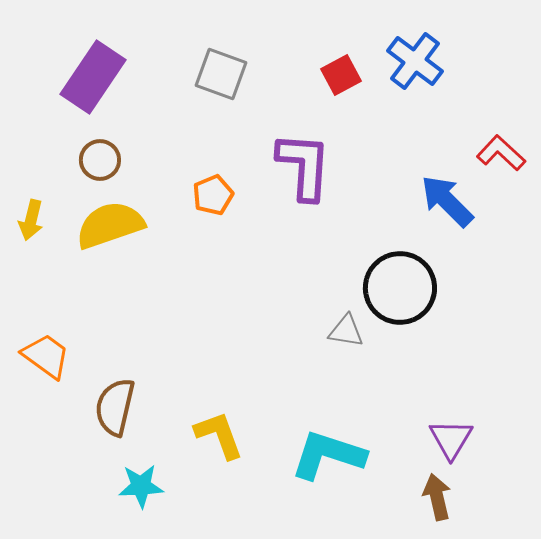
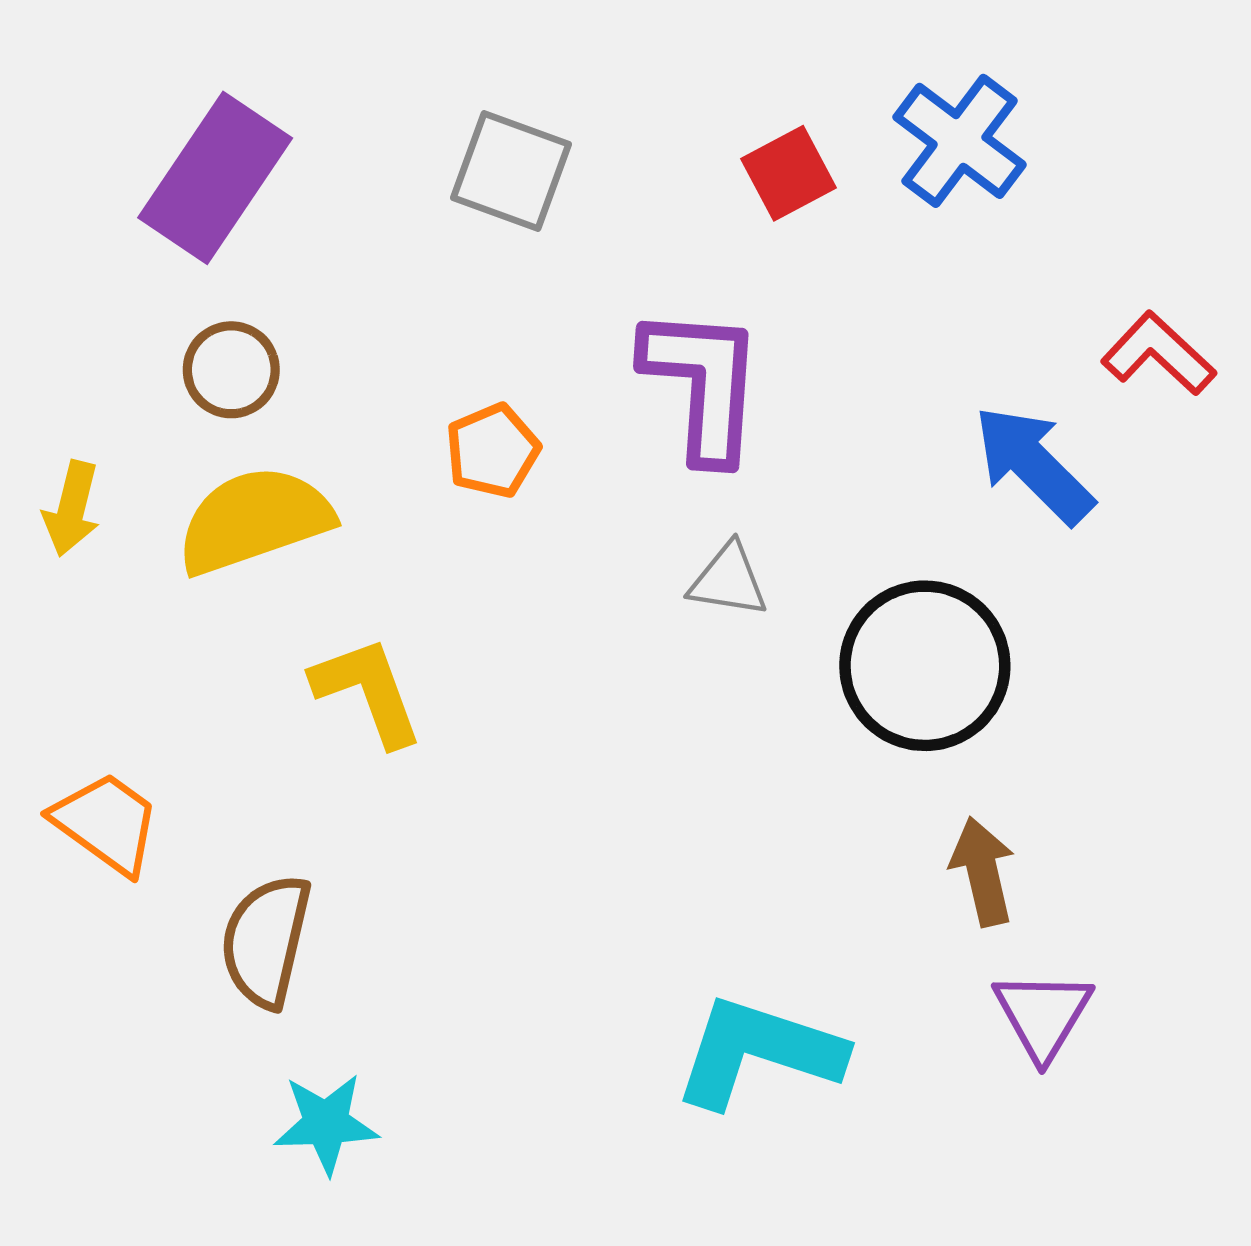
gray triangle: (346, 331) -> (728, 580), moved
yellow L-shape: (219, 435) -> (368, 691), moved
brown arrow: (437, 497) -> (983, 872), moved

